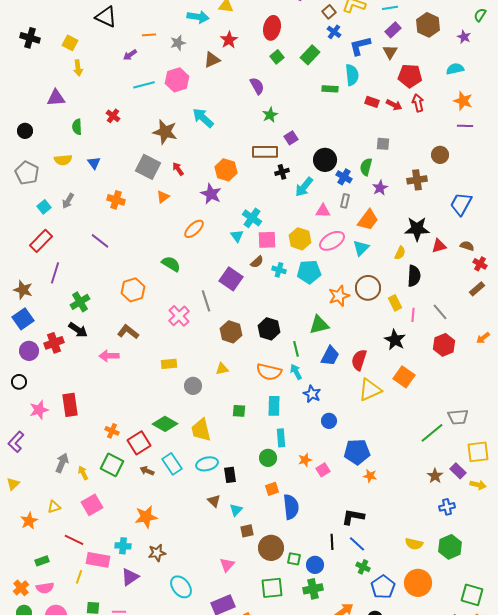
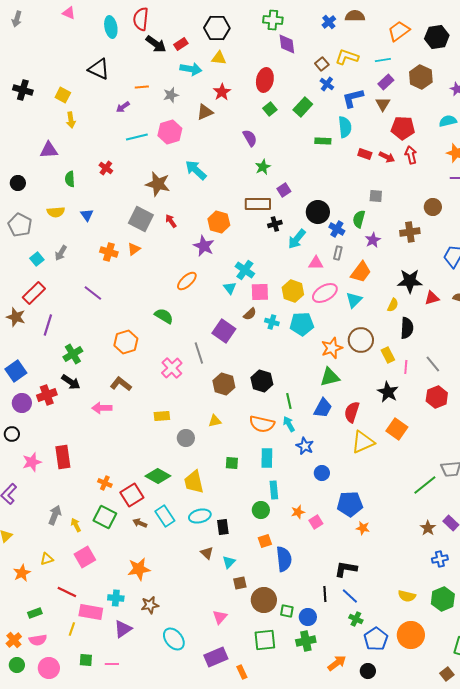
orange triangle: (163, 197) -> (134, 249), moved
brown star: (23, 290) -> (16, 317), moved
green triangle: (319, 325) -> (330, 377), moved

